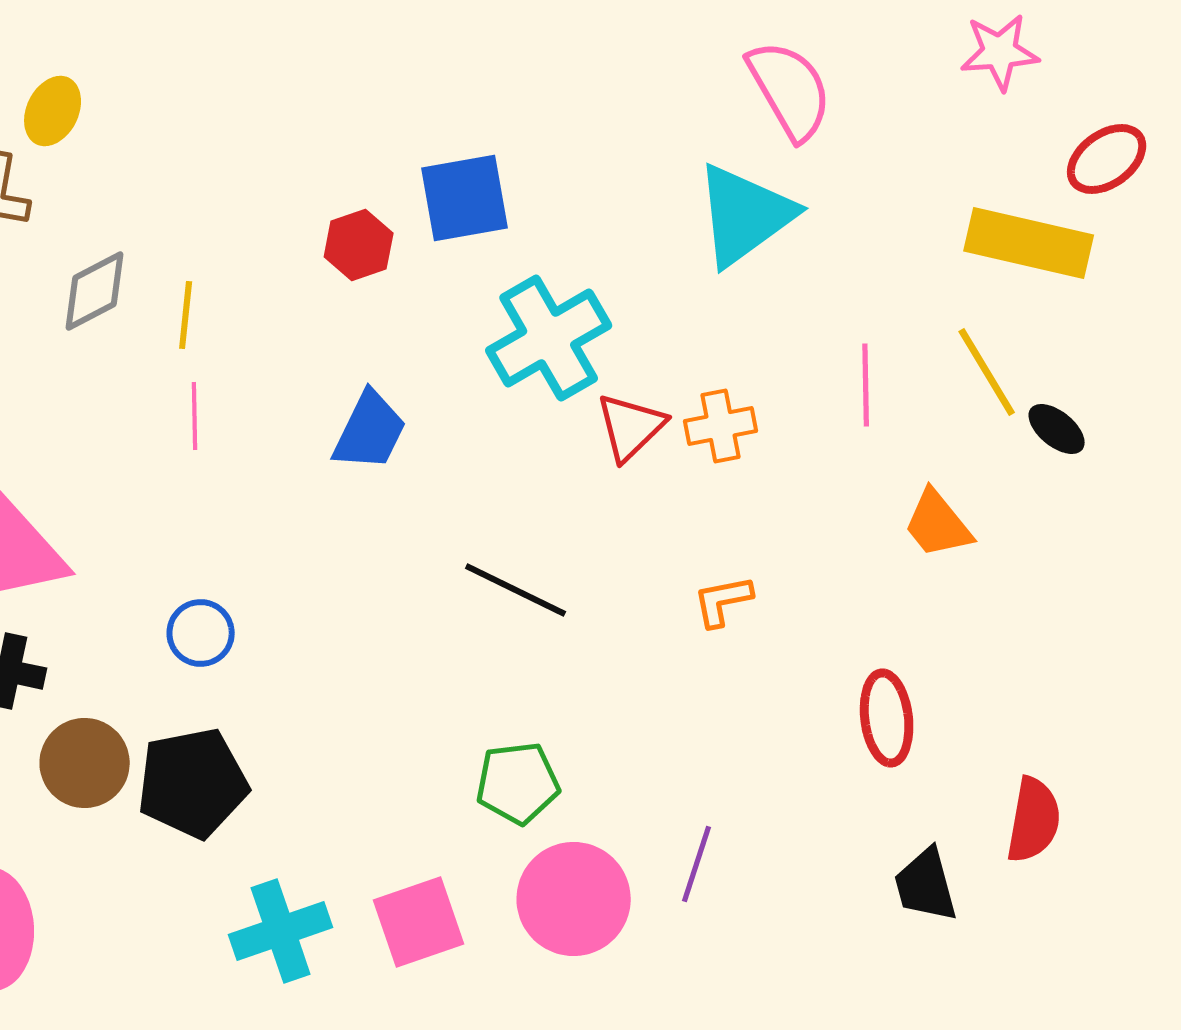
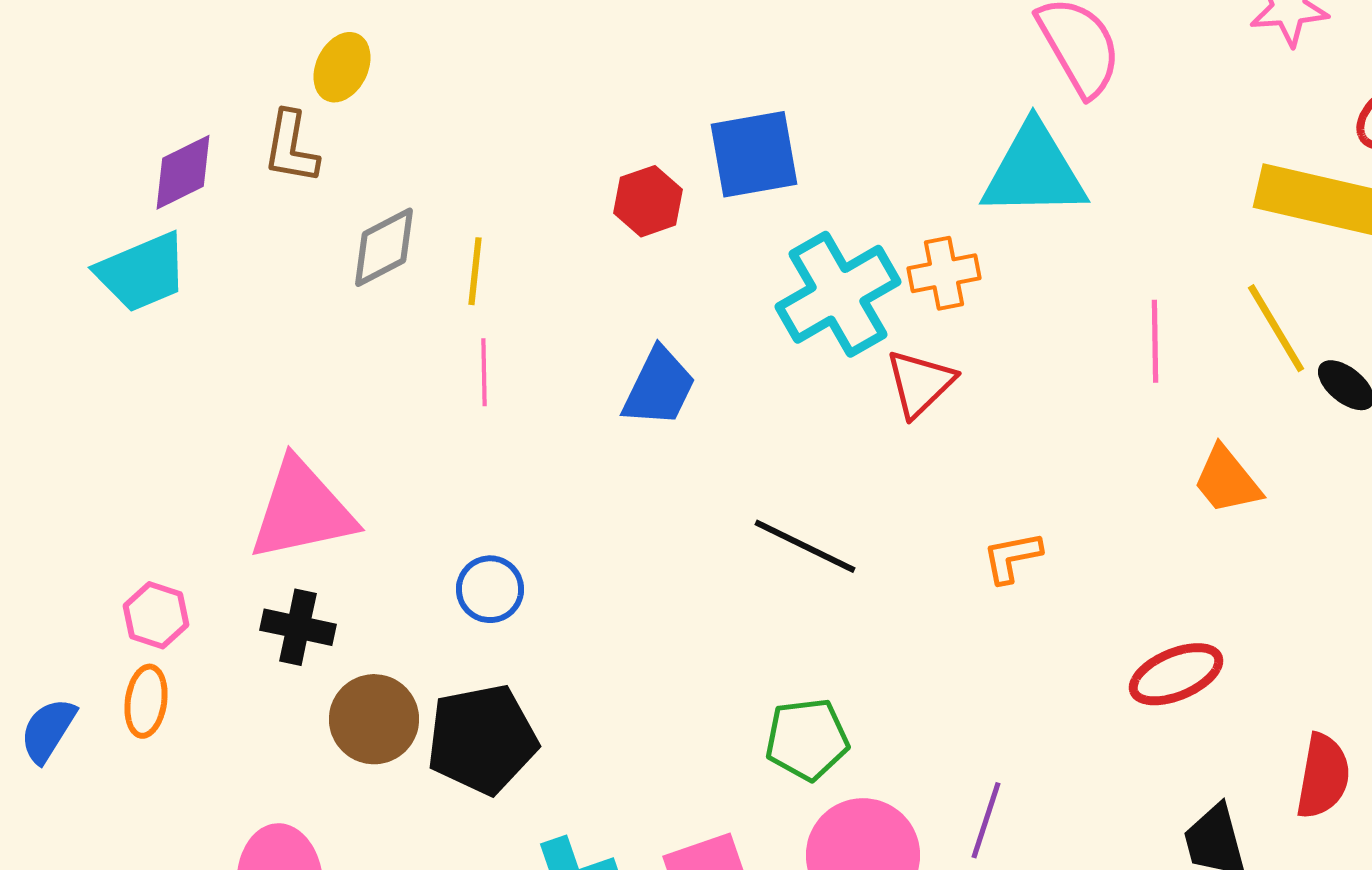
cyan triangle: (745, 215) -> (1034, 171), turned 35
orange cross: (721, 426) -> (944, 273), moved
red ellipse: (887, 718) -> (1176, 674), turned 74

